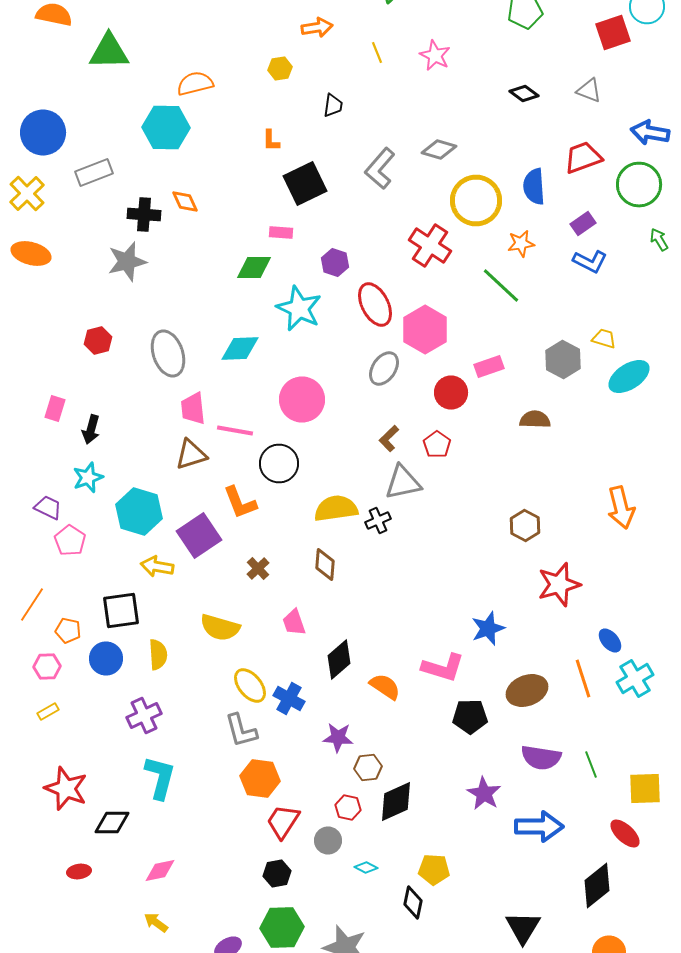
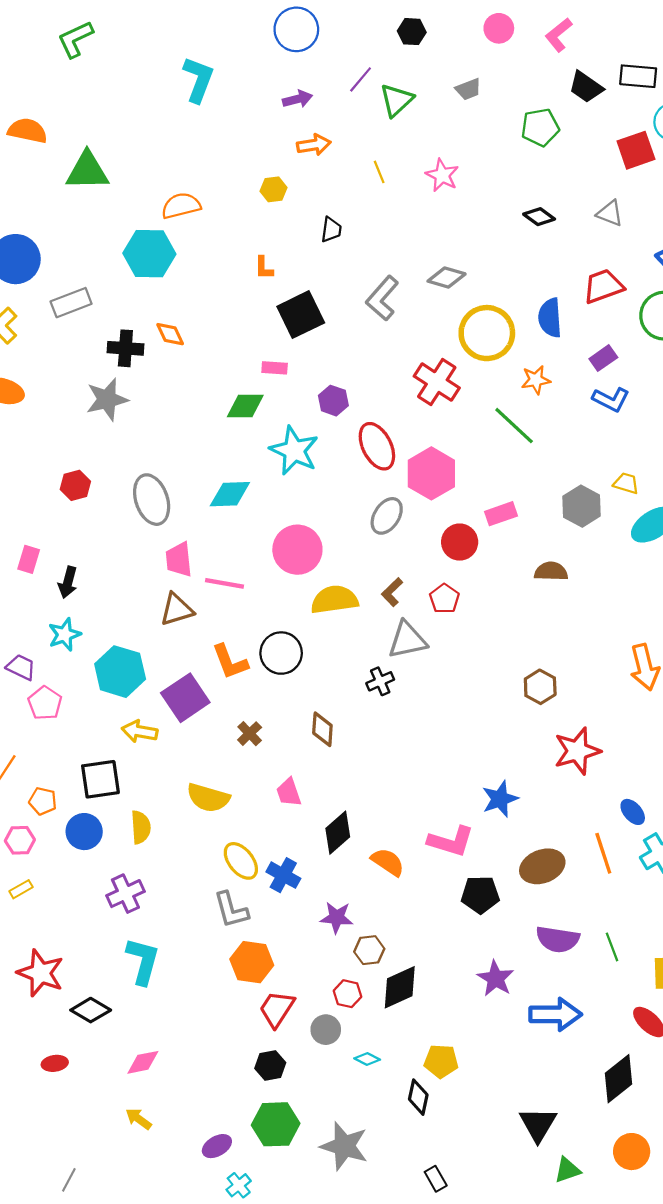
black circle: (279, 464) -> (281, 653), moved
yellow semicircle: (336, 508) -> (334, 600), moved
black diamond: (112, 822) -> (91, 1010), turned 30

